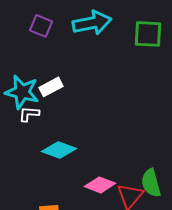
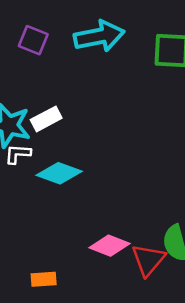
cyan diamond: (59, 150) -> (59, 173), moved

